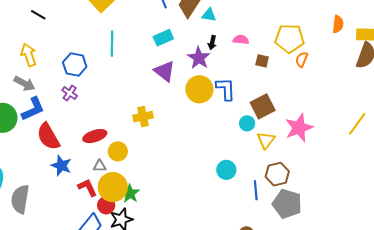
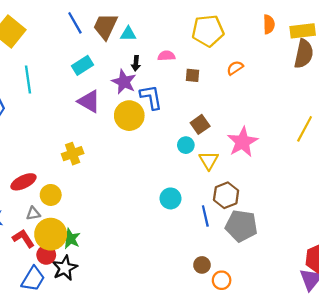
yellow pentagon: (289, 38) -> (208, 31), moved
orange semicircle: (302, 59) -> (235, 68), turned 42
blue L-shape: (226, 89) -> (151, 97), moved
brown square: (263, 106) -> (200, 124), size x0.7

